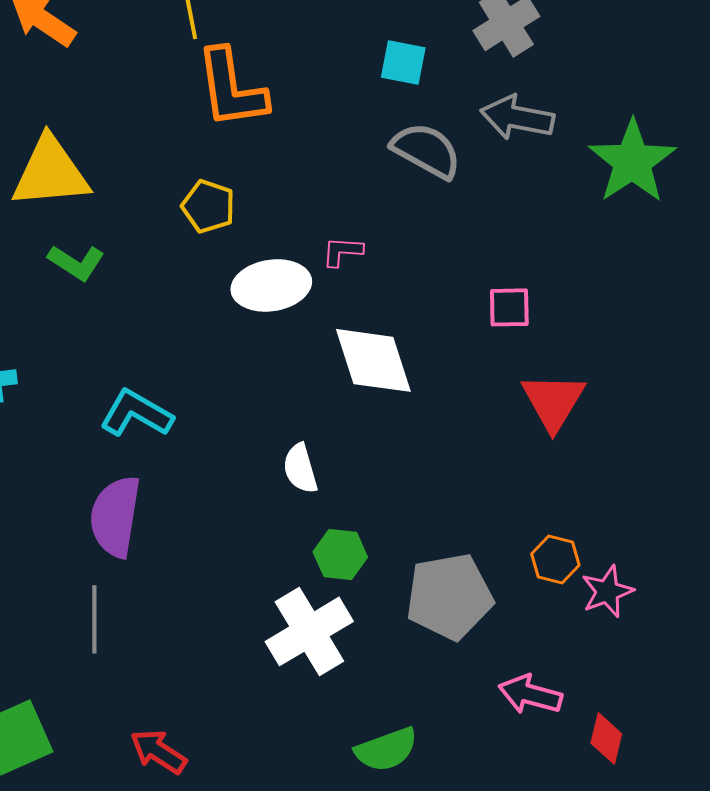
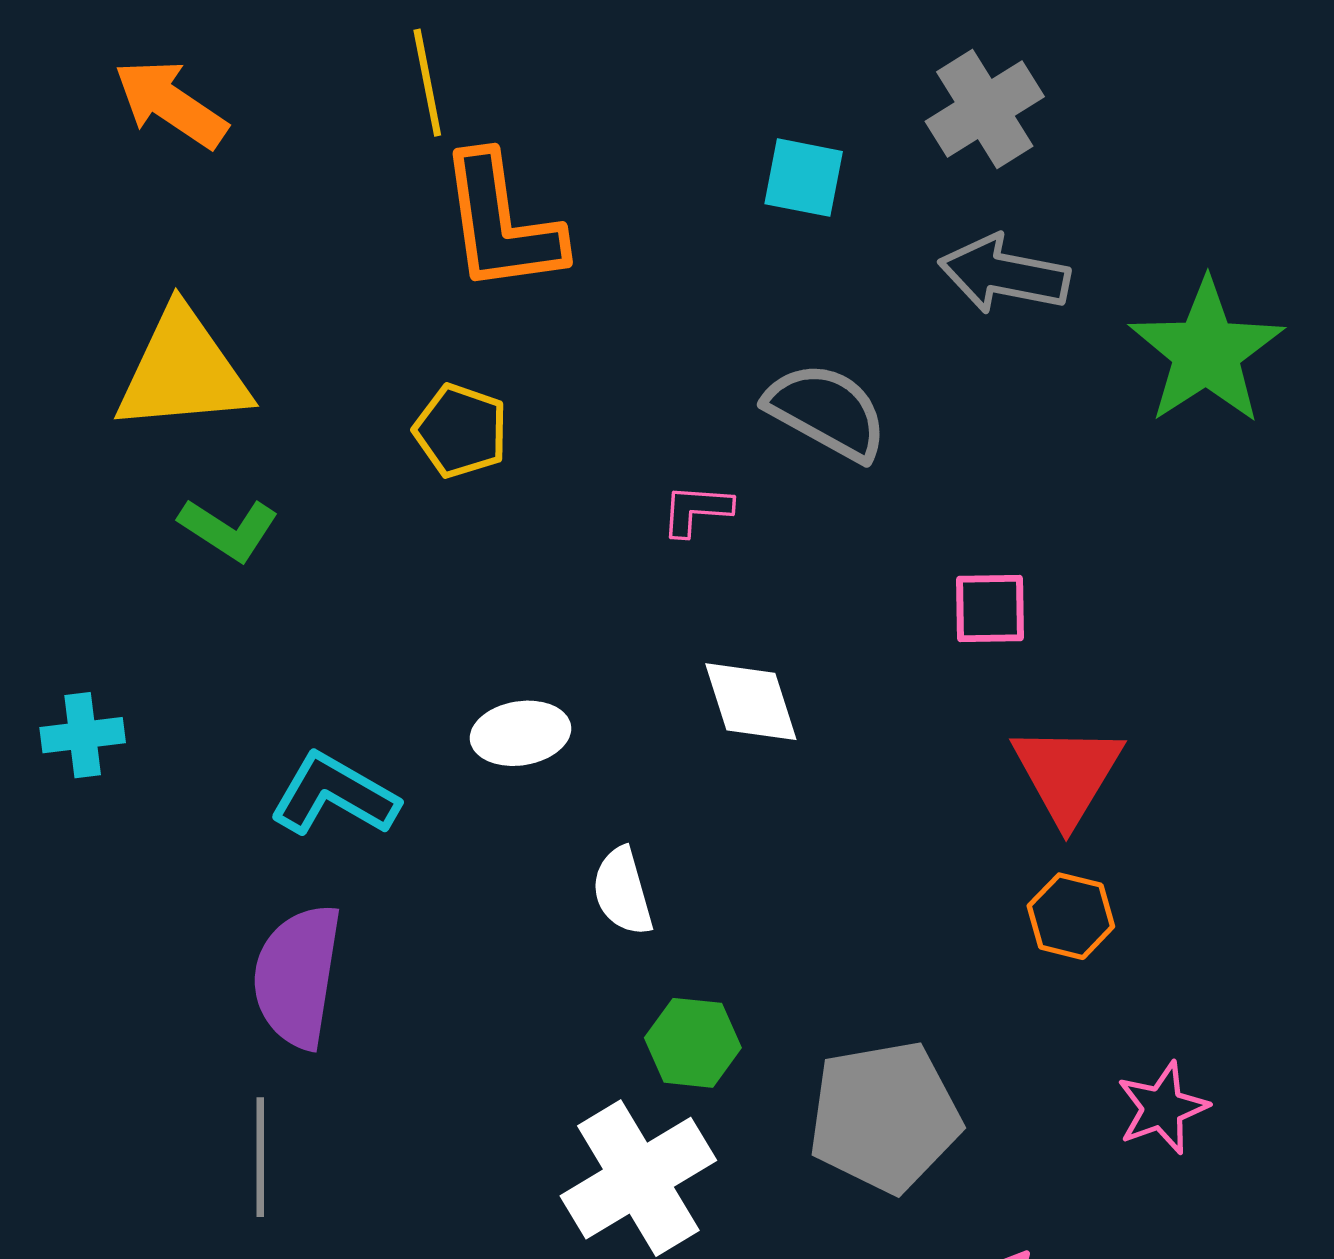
gray semicircle: (426, 150) -> (826, 411), moved
white ellipse: (271, 285) -> (521, 733), moved, size x0.7
white diamond: (373, 360) -> (751, 702), size x0.7
orange hexagon: (555, 559) -> (1071, 916), moved

